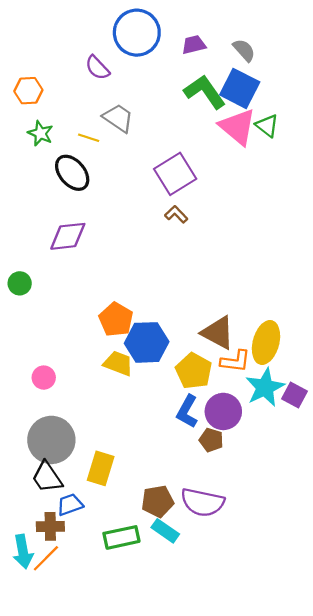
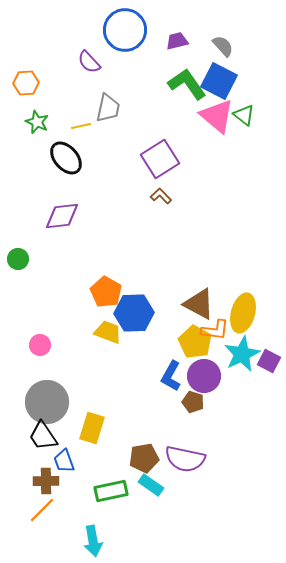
gray trapezoid: (118, 118) -> (108, 108), turned 68
yellow line: (89, 138) -> (81, 126), turned -30
yellow pentagon: (194, 371) -> (195, 342), moved
blue trapezoid: (70, 505) -> (64, 461), turned -90
cyan arrow: (23, 552) -> (93, 541), moved

